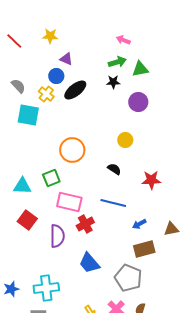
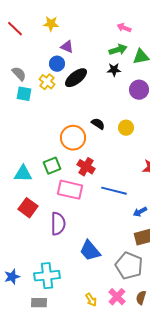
cyan square: (28, 115) -> (24, 94), moved, size x0.7
black semicircle: (114, 169) -> (98, 124), moved
red cross: (85, 224) -> (86, 167), moved, turned -30

